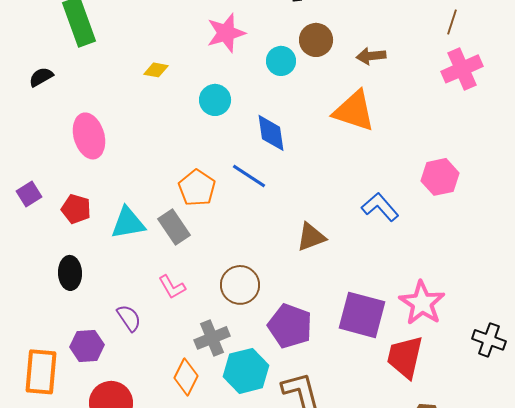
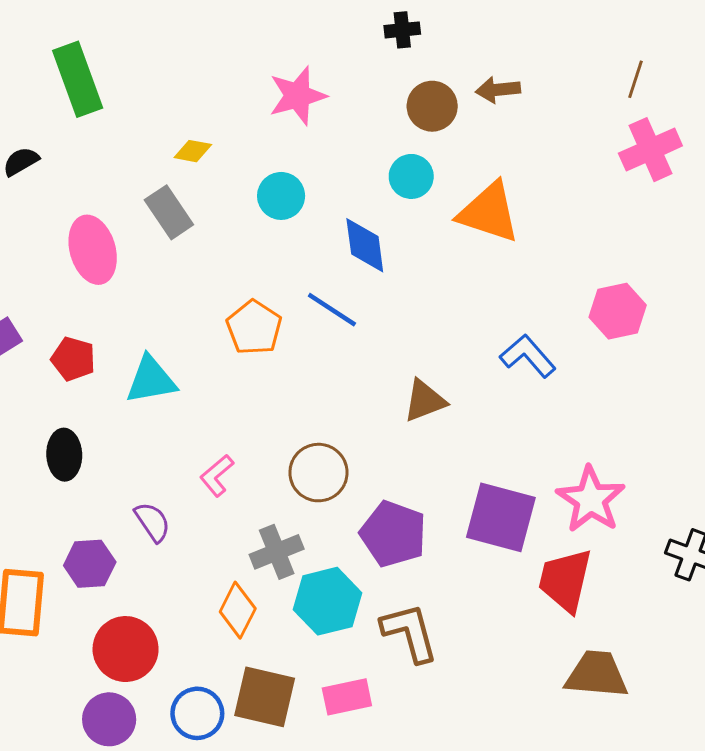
brown arrow: (371, 56) -> (498, 90), moved
cyan circle: (281, 61) -> (411, 176), moved
gray rectangle: (174, 227) -> (169, 212), moved
pink L-shape: (172, 287) -> (217, 476), turned 80

